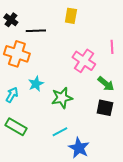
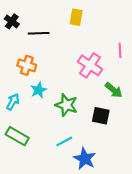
orange cross: (17, 54) -> (27, 65), moved, size x0.7
green star: (62, 98) -> (66, 105), turned 30
black square: (105, 108) -> (101, 116), moved

